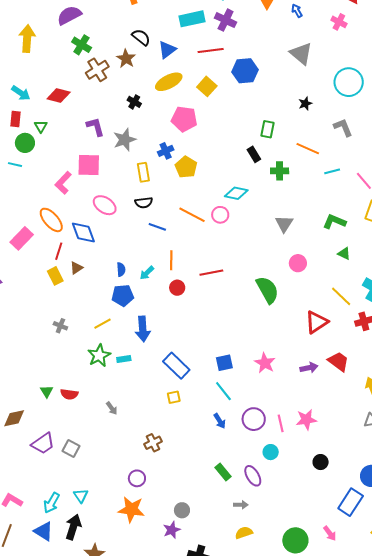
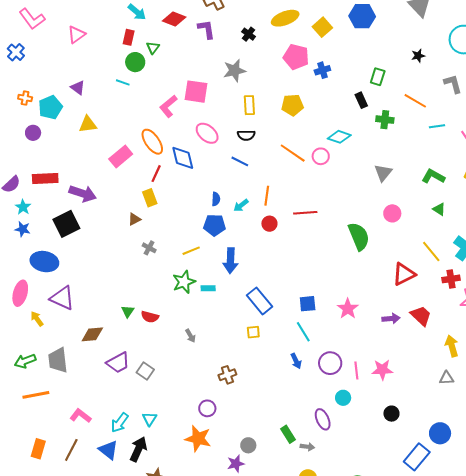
purple L-shape: (95, 127) -> (206, 29), moved
blue cross: (166, 151) -> (322, 70), moved
yellow pentagon: (186, 167) -> (292, 105), turned 30
blue line: (157, 227) -> (240, 161), moved
brown triangle: (76, 268) -> (134, 219), moved
green rectangle: (223, 472) -> (288, 434), moved

